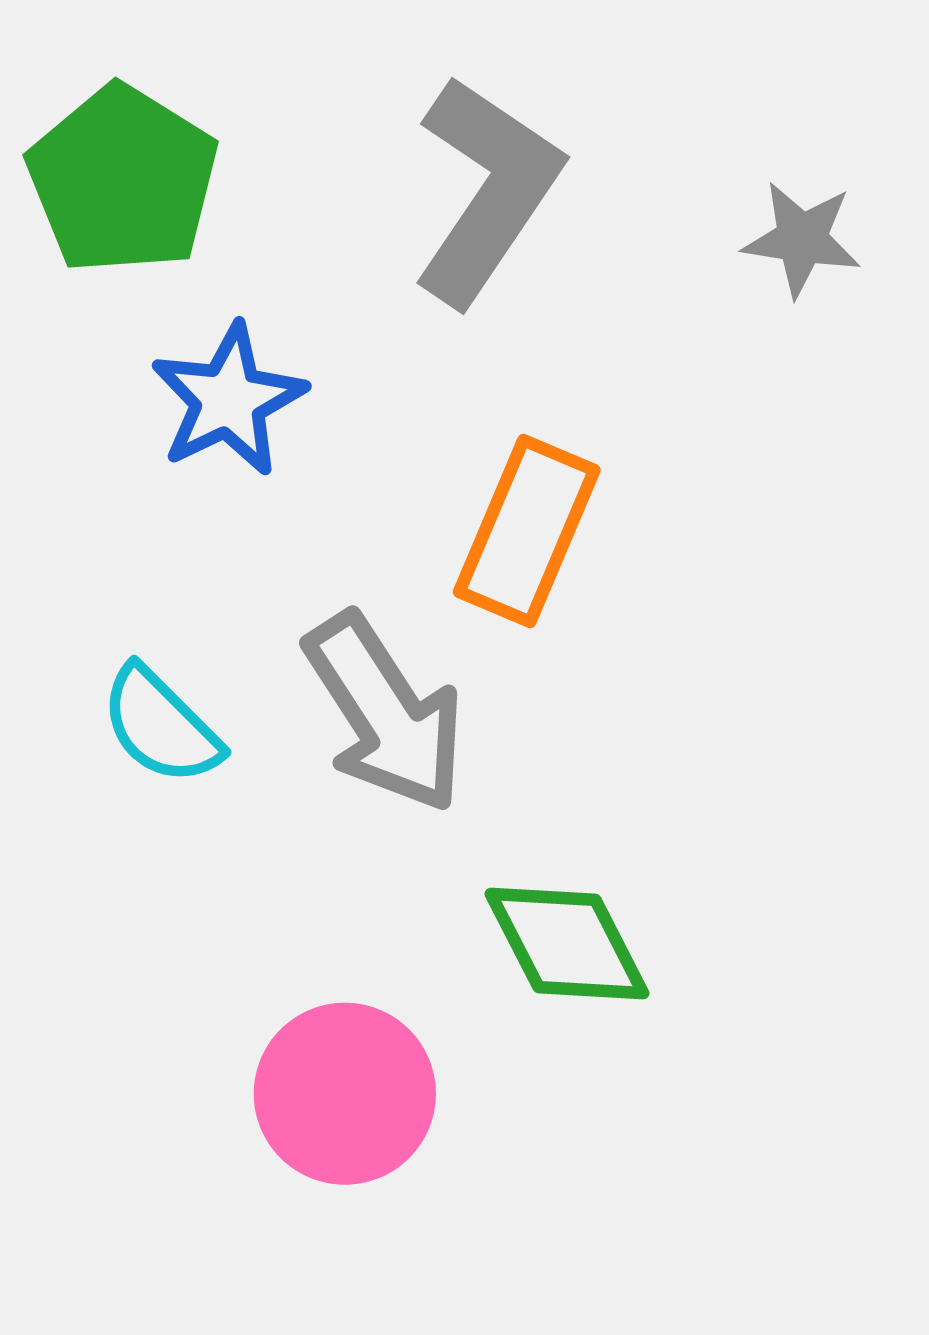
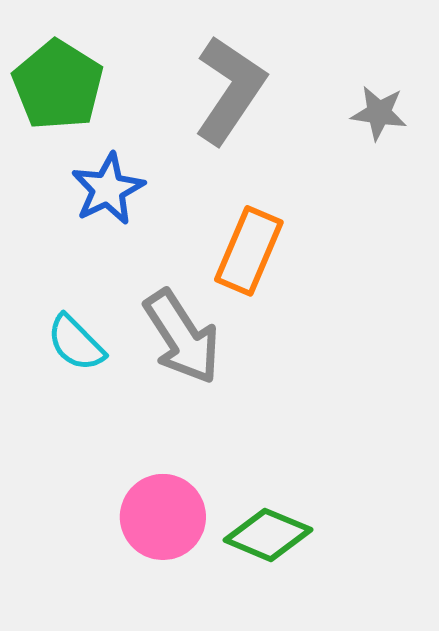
green diamond: (567, 944) -> (268, 535), moved, turned -40

